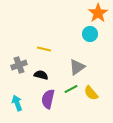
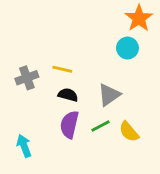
gray cross: (19, 65) -> (27, 78), moved
black semicircle: (41, 75) -> (68, 95), moved
purple semicircle: (48, 99) -> (69, 125), moved

